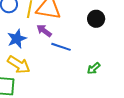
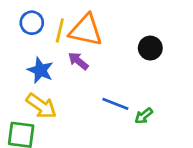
blue star: (17, 39) -> (40, 70), turned -30
blue line: (61, 47) -> (115, 104), moved

